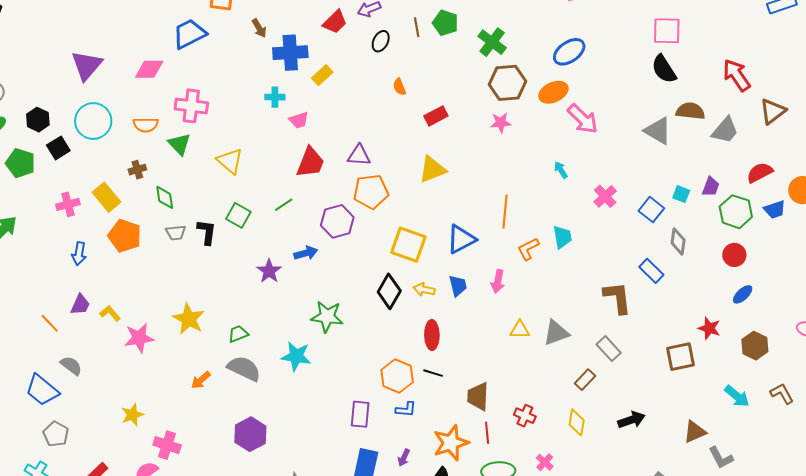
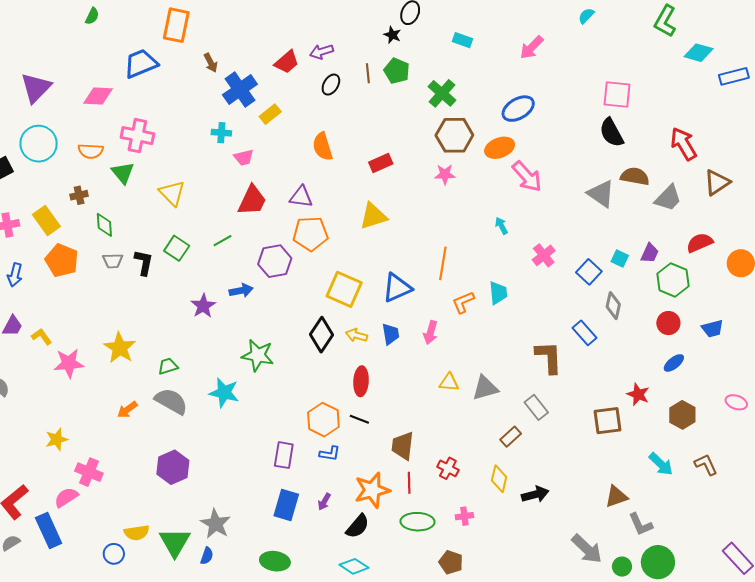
blue cross: (290, 53) -> (240, 89), turned -36
orange semicircle: (399, 87) -> (323, 147), moved, size x1.6
blue trapezoid: (775, 209) -> (712, 329), moved
black arrow: (632, 420) -> (535, 494), moved
pink cross: (545, 462) -> (464, 516), turned 36

